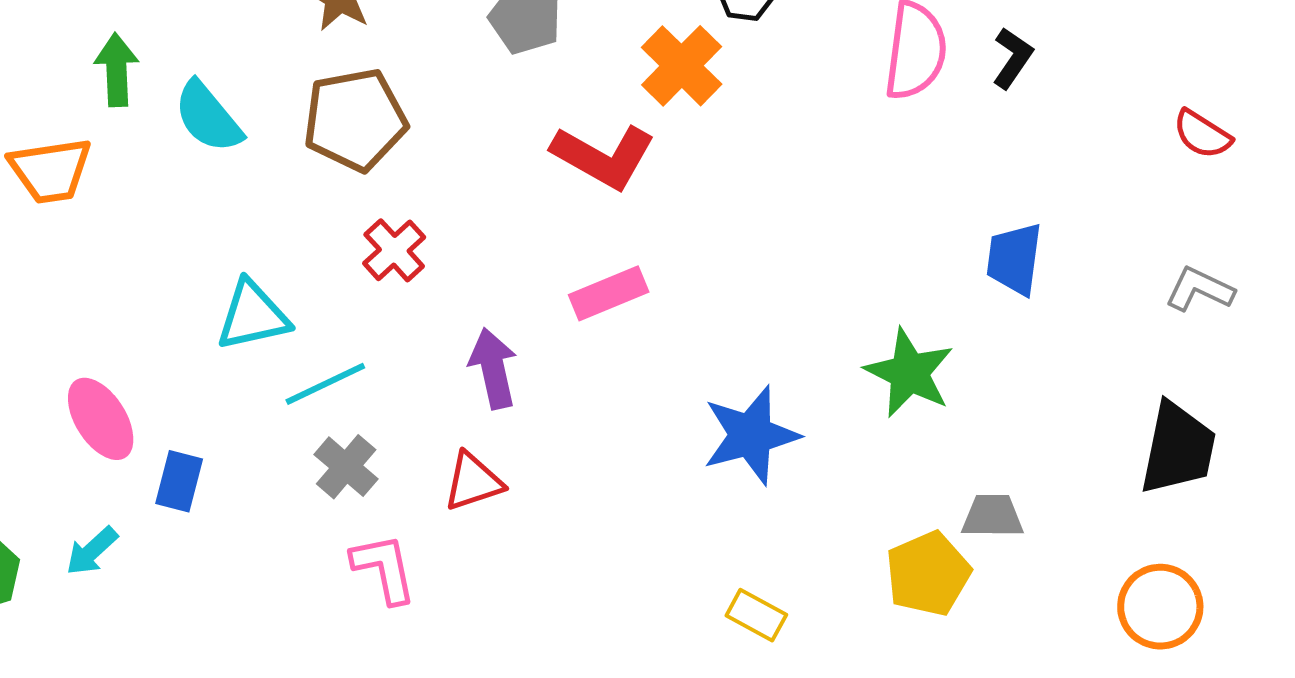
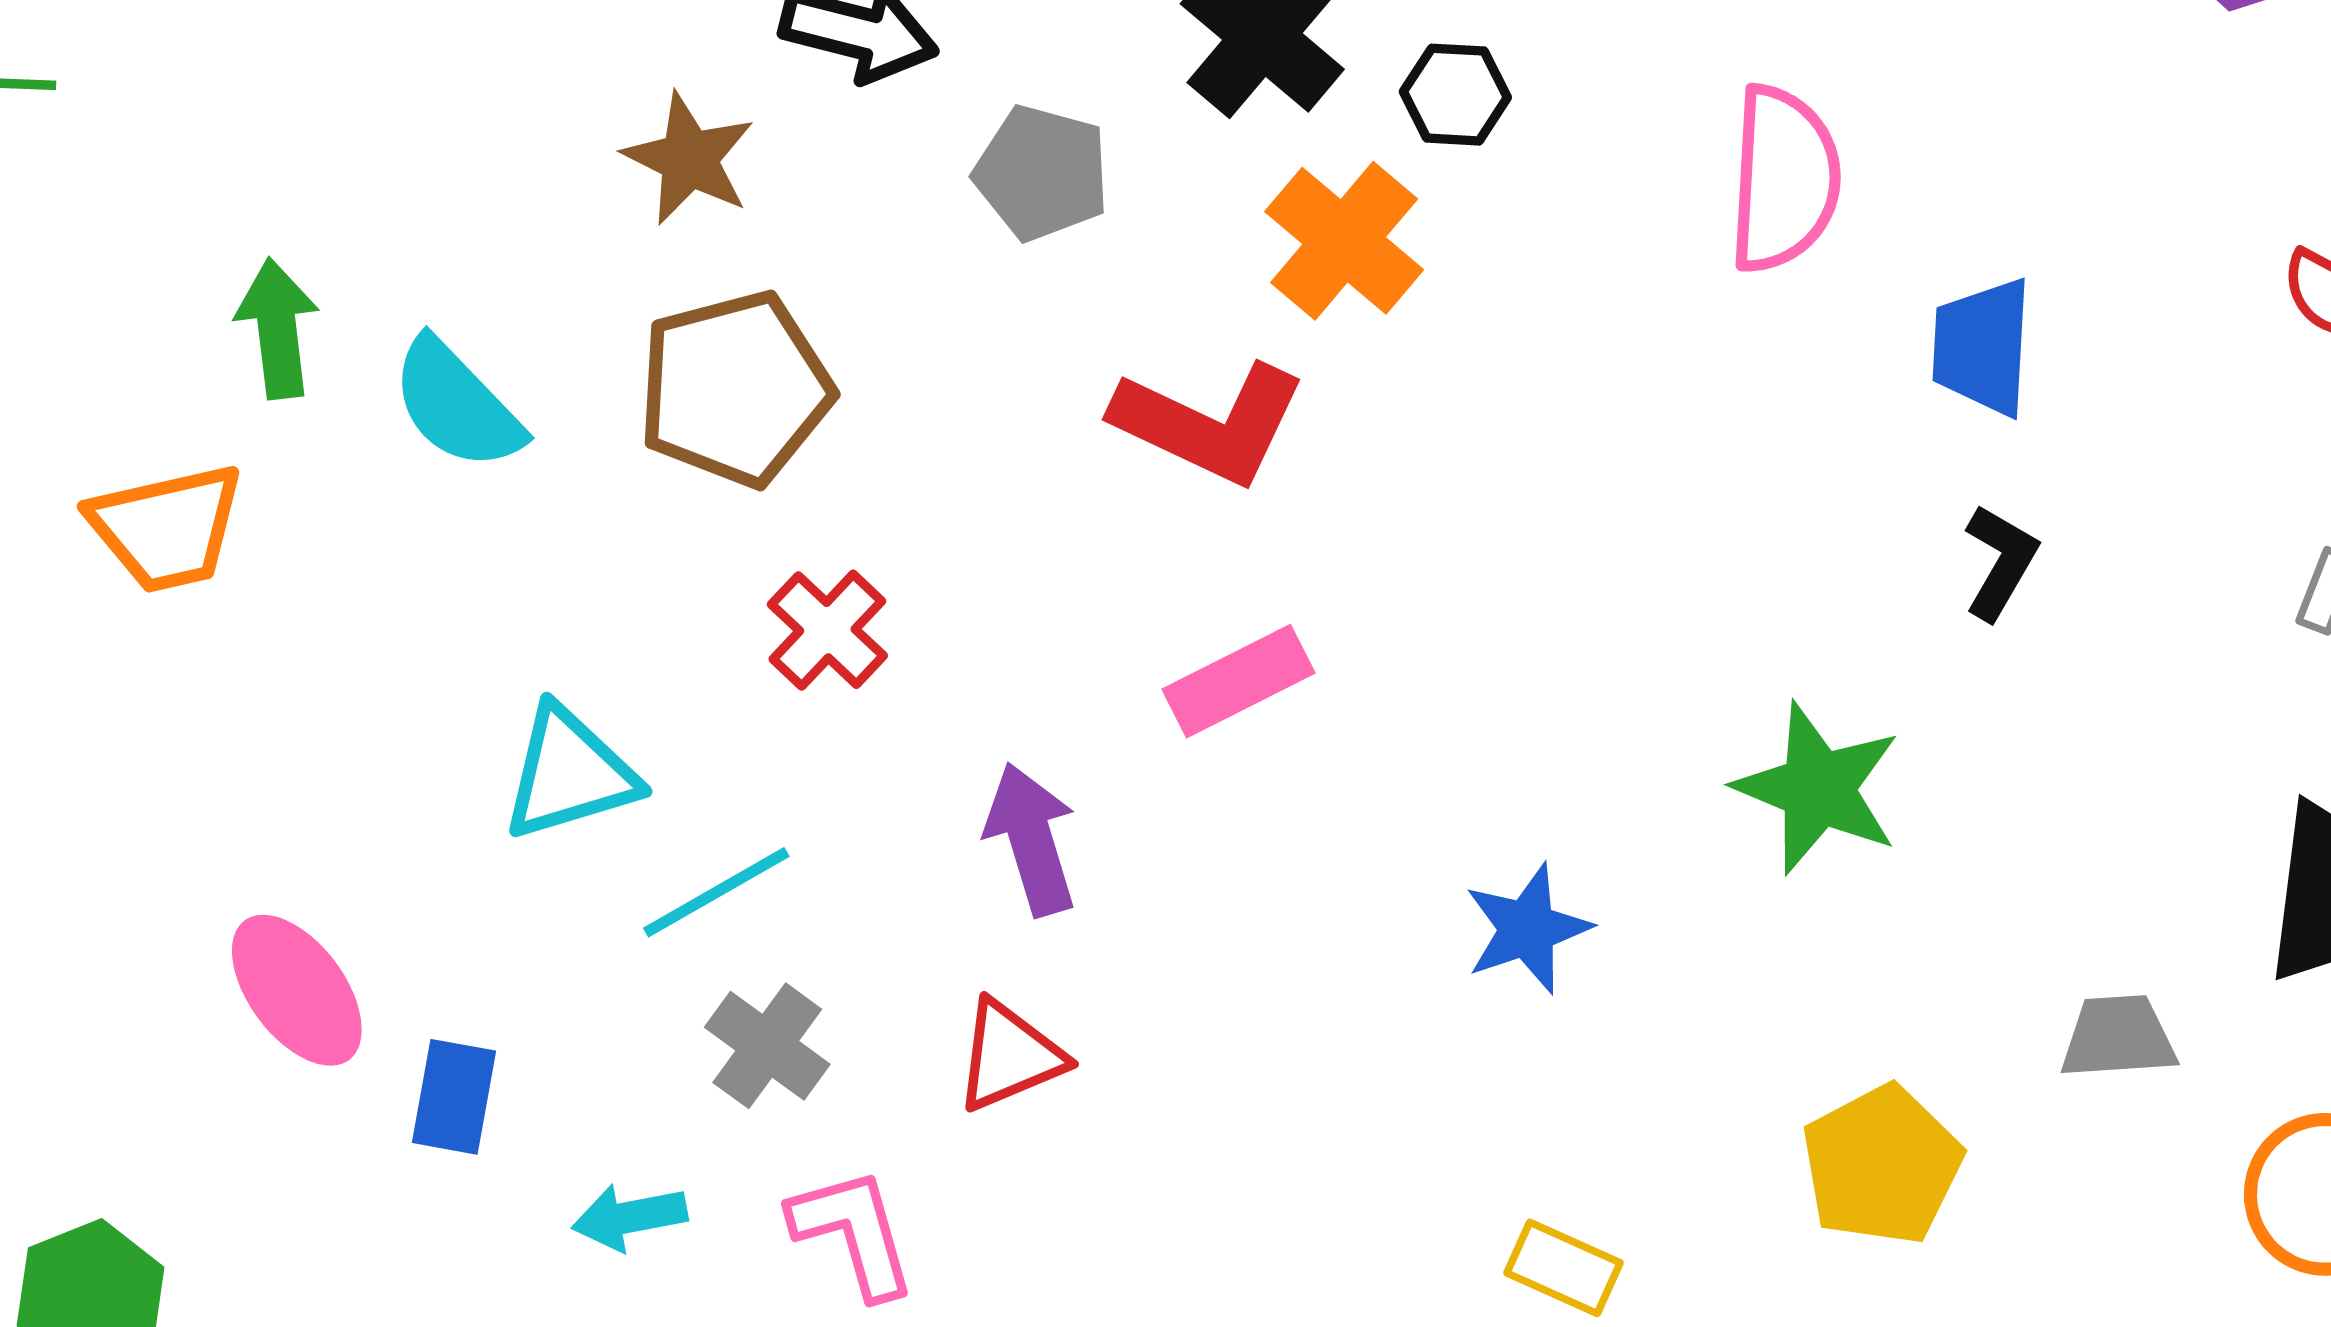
black L-shape: (1013, 58) -> (2000, 562), moved
blue trapezoid: (1014, 259) -> (1982, 347), moved
blue star: (751, 435) -> (1527, 929), size x0.7
gray trapezoid: (993, 516) -> (2118, 1037), moved
cyan arrow: (92, 551) -> (630, 1217), moved, turned 36

